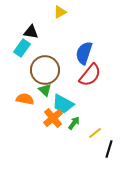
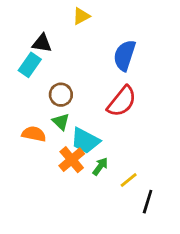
blue semicircle: (84, 53) -> (125, 55), moved
brown circle: (45, 70) -> (61, 95), size x0.6

